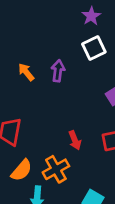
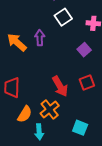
orange arrow: (26, 72) -> (17, 42), size x1.5
red arrow: (75, 140) -> (60, 86), size x1.5

